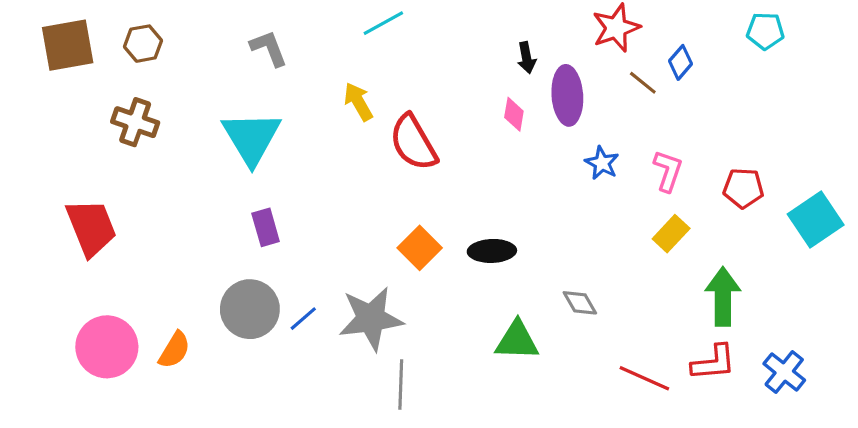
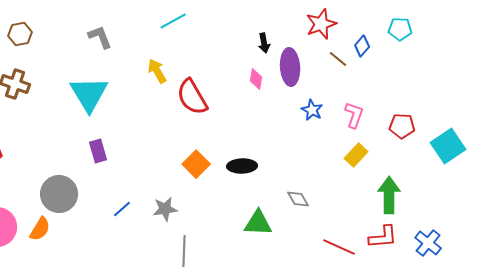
cyan pentagon: (765, 31) -> (400, 29), moved
gray circle: (250, 309) -> (59, 194), moved
gray star: (371, 319) -> (165, 209), size x0.6

